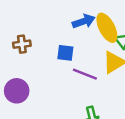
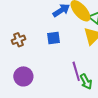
purple line: (85, 74) -> (76, 71), moved, turned 66

